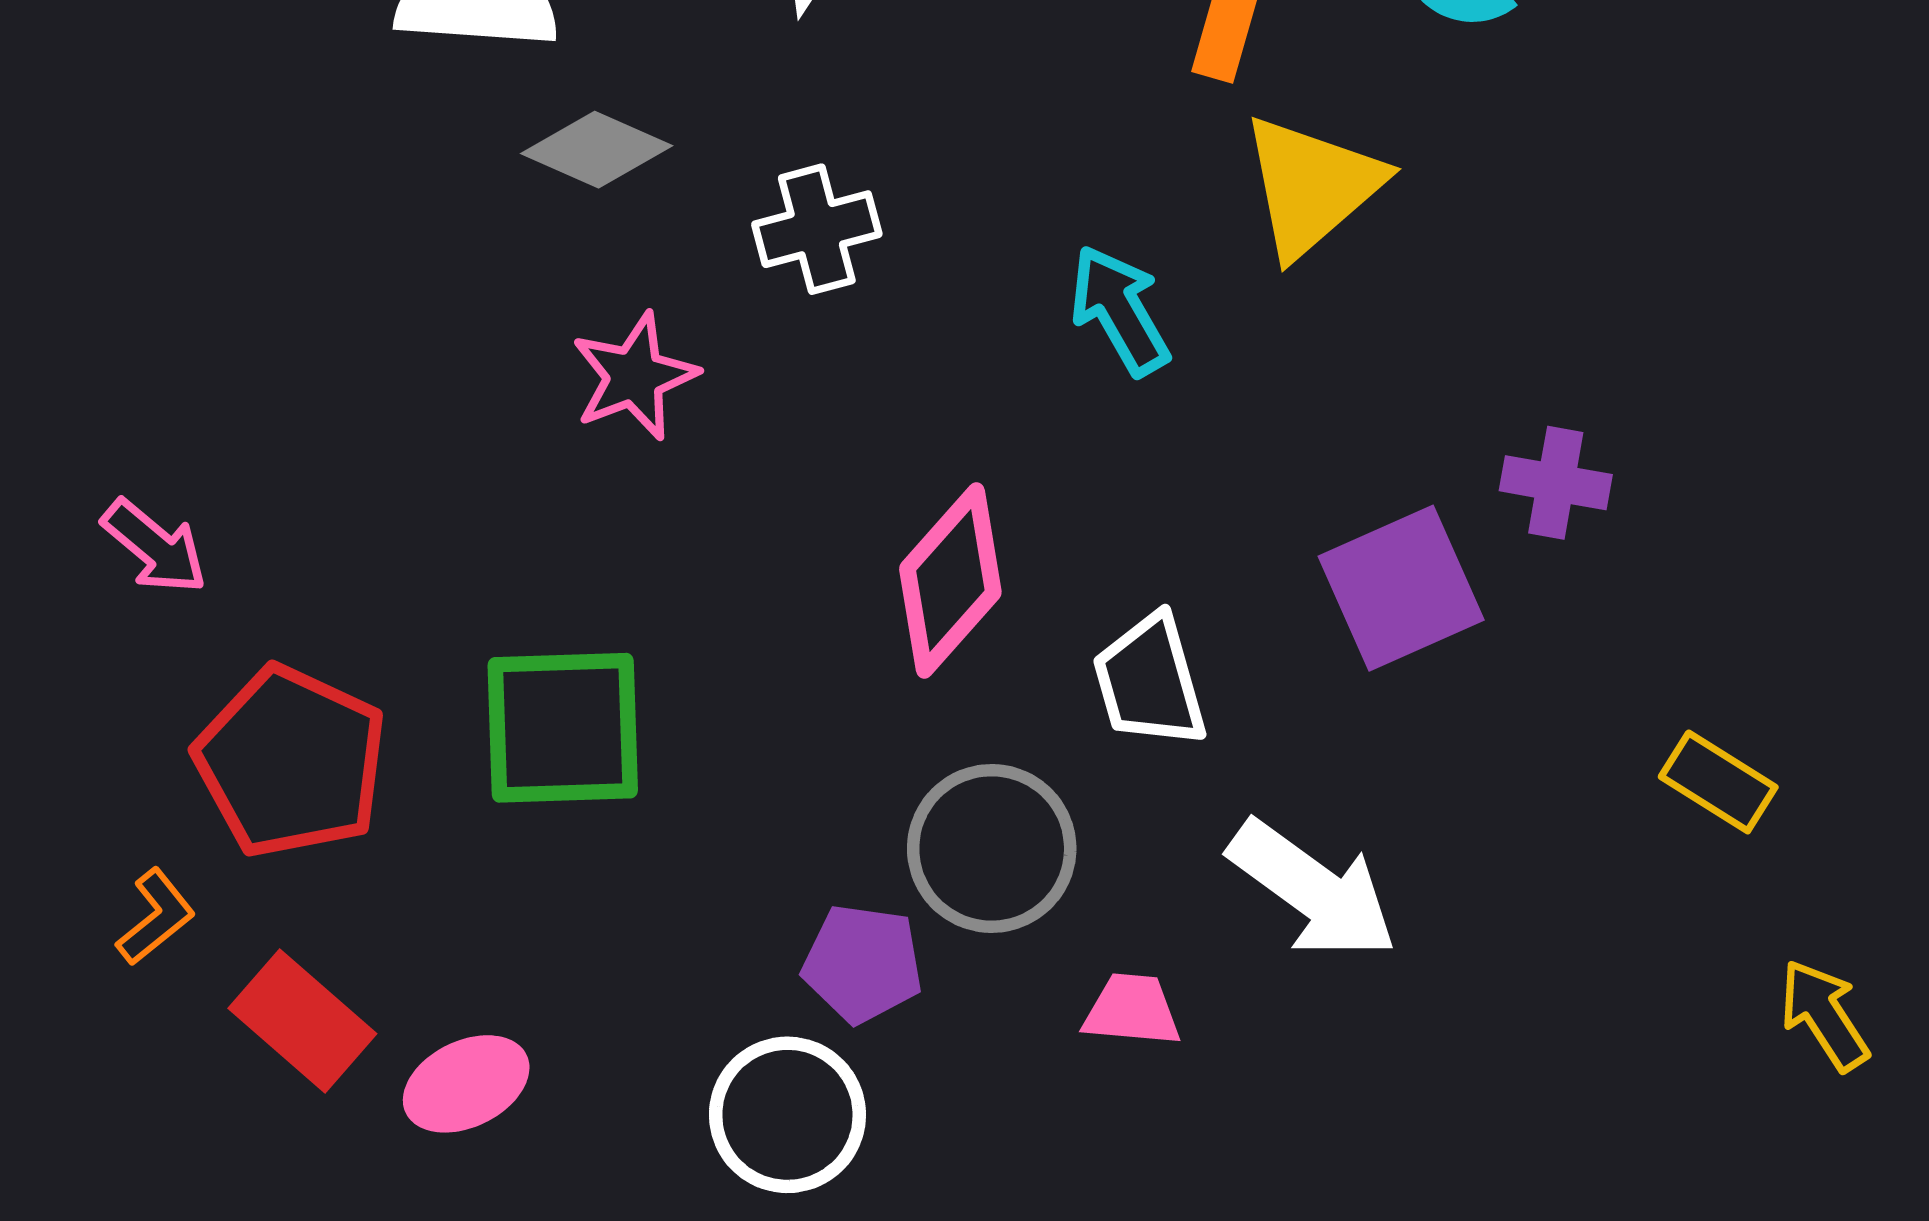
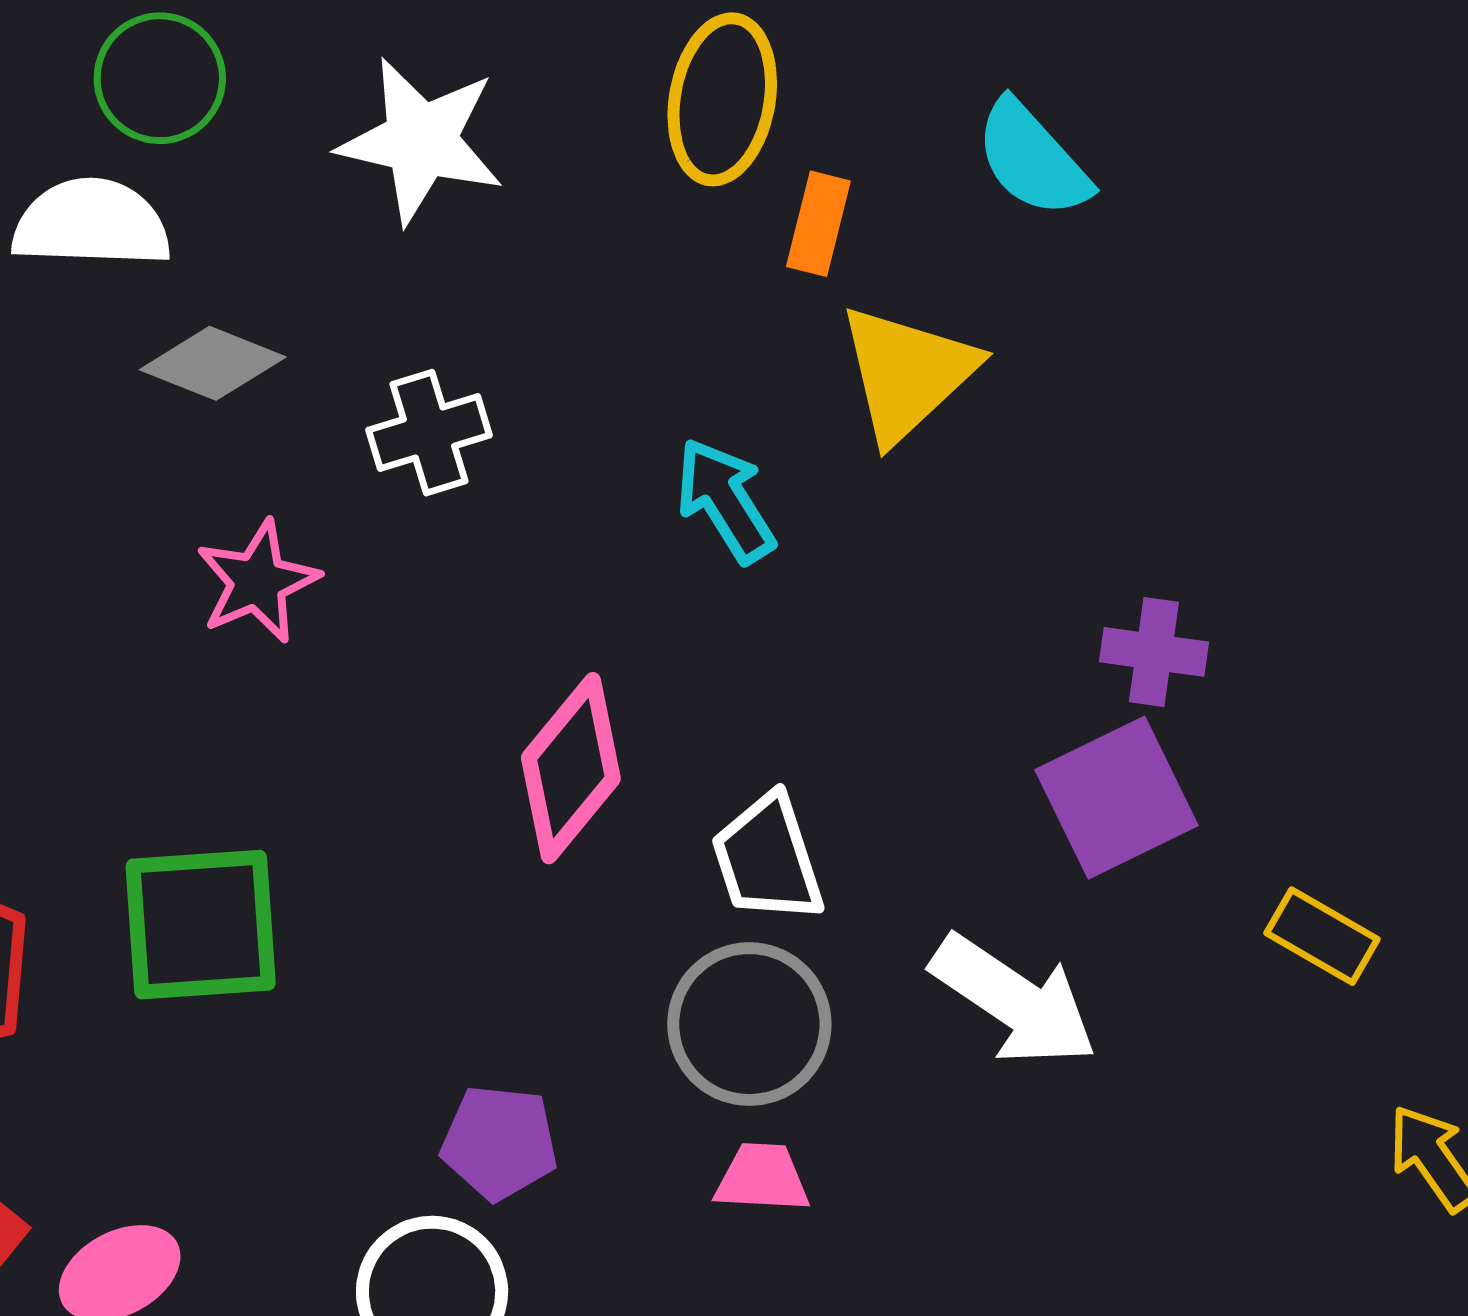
purple square: (1401, 588) -> (1116, 798), moved
gray circle: (992, 848) -> (749, 1024), moved
white arrow: (1313, 890) -> (1014, 1000), moved

